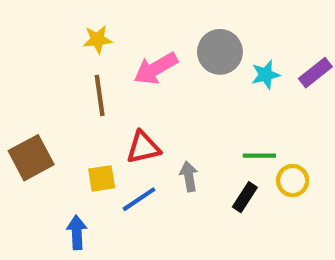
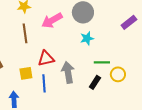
cyan star: (266, 75) -> (87, 38), moved
gray arrow: (189, 176) -> (68, 72), size x1.5
blue line: (139, 199) -> (44, 83), turned -60

